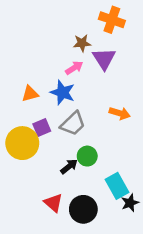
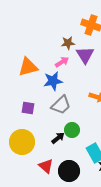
blue star: (63, 92) -> (53, 81), turned -30
orange triangle: (30, 94) -> (28, 67), moved, size x1.5
purple square: (42, 128) -> (28, 108), moved, turned 32
yellow circle: (22, 143) -> (22, 142), moved

